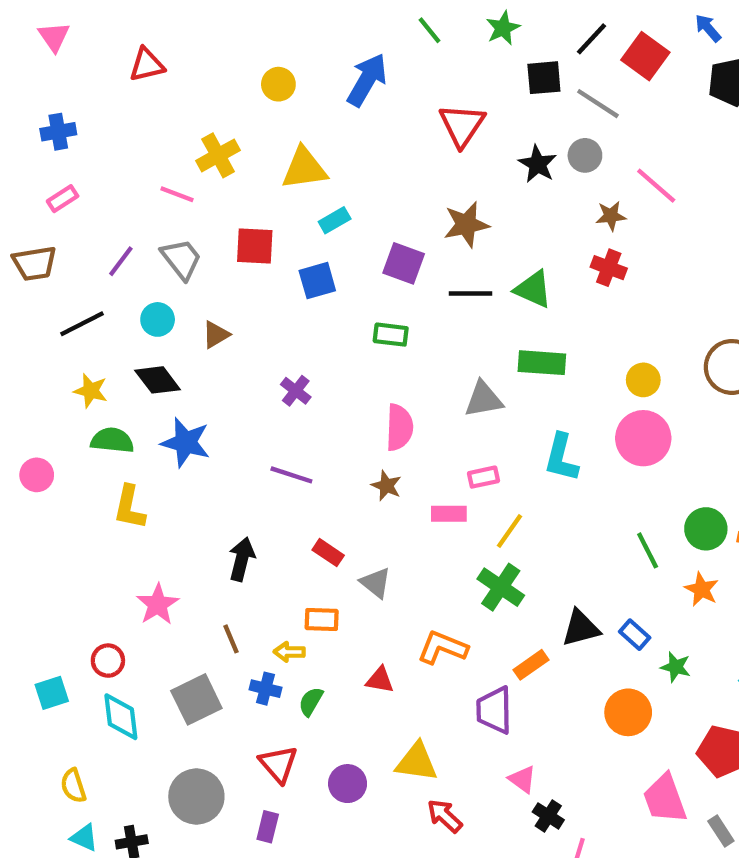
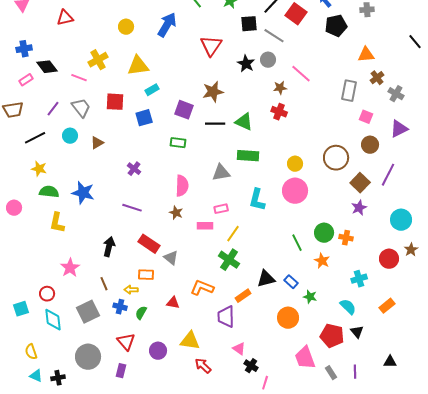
black diamond: (158, 380) -> (47, 67), moved
red rectangle: (328, 553) -> (149, 244), size x1.5

